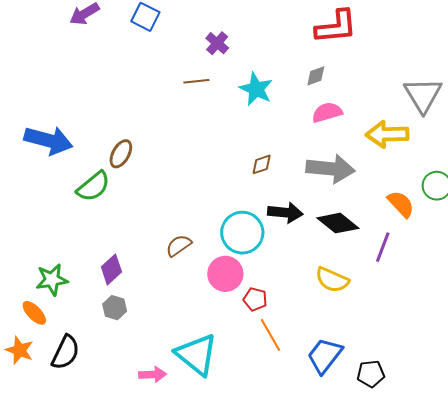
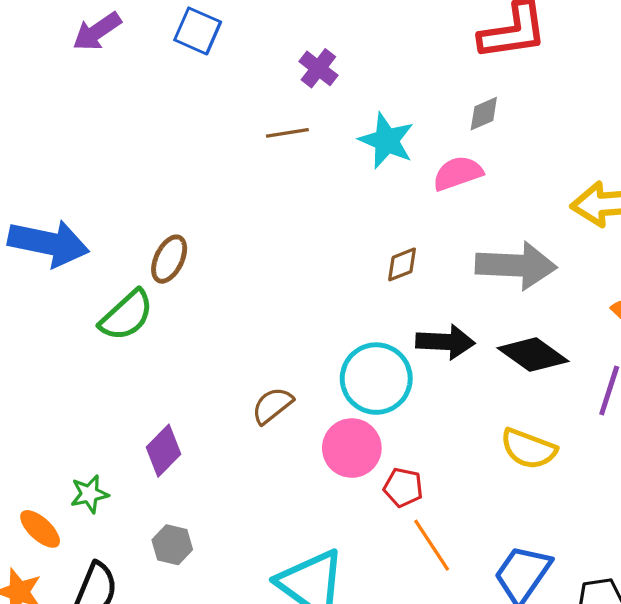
pink semicircle: (327, 112) -> (458, 173), moved
green star: (52, 280) -> (89, 494), moved, size x0.7
gray hexagon: (115, 308) -> (172, 545), moved

